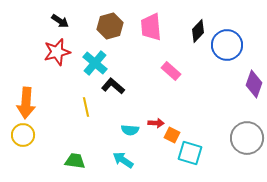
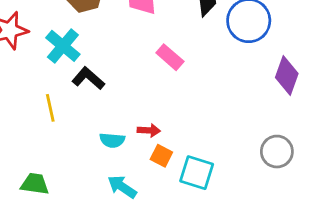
orange square: (172, 135) -> (161, 156), moved
gray circle: (247, 138) -> (277, 152), size x0.7
cyan arrow: (123, 160) -> (122, 187), moved

